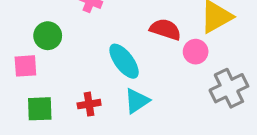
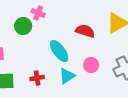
green circle: (48, 36) -> (23, 26), moved
pink circle: (196, 52) -> (91, 65), moved

